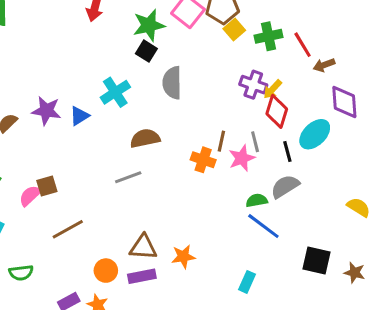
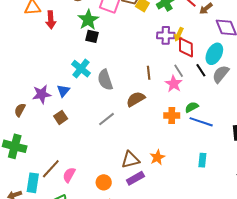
gray semicircle: (172, 83) -> (105, 80), moved
brown semicircle: (145, 138) -> (136, 99), moved
brown line: (221, 141) -> (149, 73), moved
orange cross: (203, 160) -> (172, 115), moved
brown square: (47, 186) -> (61, 117), moved
gray semicircle: (285, 186) -> (221, 74), moved
pink semicircle: (30, 196) -> (69, 175), moved
brown line: (68, 229) -> (51, 169), moved
orange circle: (106, 271) -> (104, 182), moved

